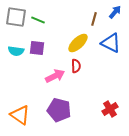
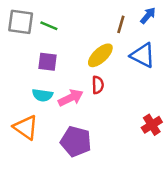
cyan semicircle: (16, 51) -> (42, 95), moved
red cross: (110, 109) -> (152, 125), moved
orange triangle: (20, 115) -> (26, 127), moved

